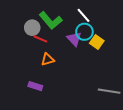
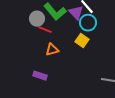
purple triangle: (74, 39) -> (76, 13), moved
yellow square: (97, 42) -> (82, 41), moved

